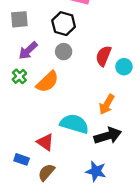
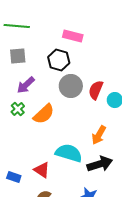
gray circle: (64, 52) -> (71, 86), moved, size x1.5
blue rectangle: (22, 159) -> (14, 177), moved

